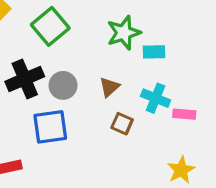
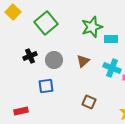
black cross: (25, 79) -> (30, 56), size x0.6
brown square: (122, 124) -> (89, 102), moved
blue square: (50, 127) -> (46, 86), size x0.7

